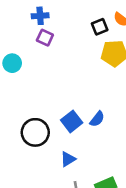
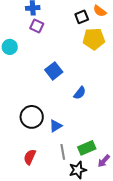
blue square: (72, 121) -> (54, 71), moved
black circle: (35, 132) -> (32, 117), moved

